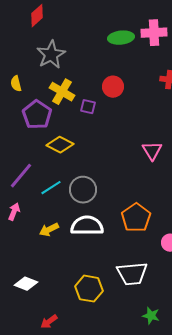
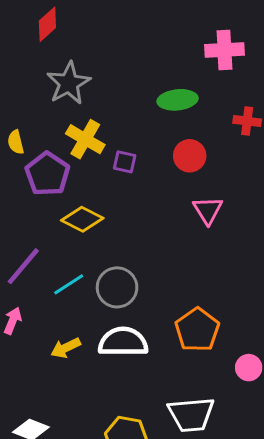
green ellipse: (121, 38) -> (178, 100), moved
yellow semicircle: (16, 84) -> (16, 142), moved
red circle: (113, 87) -> (190, 156), moved
pink triangle: (152, 151) -> (208, 210), moved

